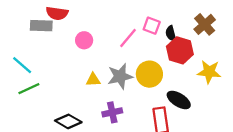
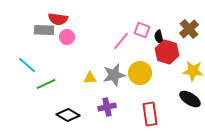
pink circle: (84, 40) -> (67, 37), moved
green line: (29, 89) -> (46, 84), moved
black ellipse: (179, 100) -> (190, 99), moved

